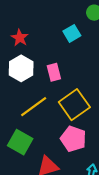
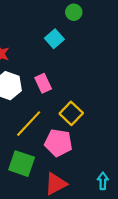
yellow square: (74, 105) -> (71, 113), size x0.7
pink pentagon: (73, 139) -> (58, 143), moved

